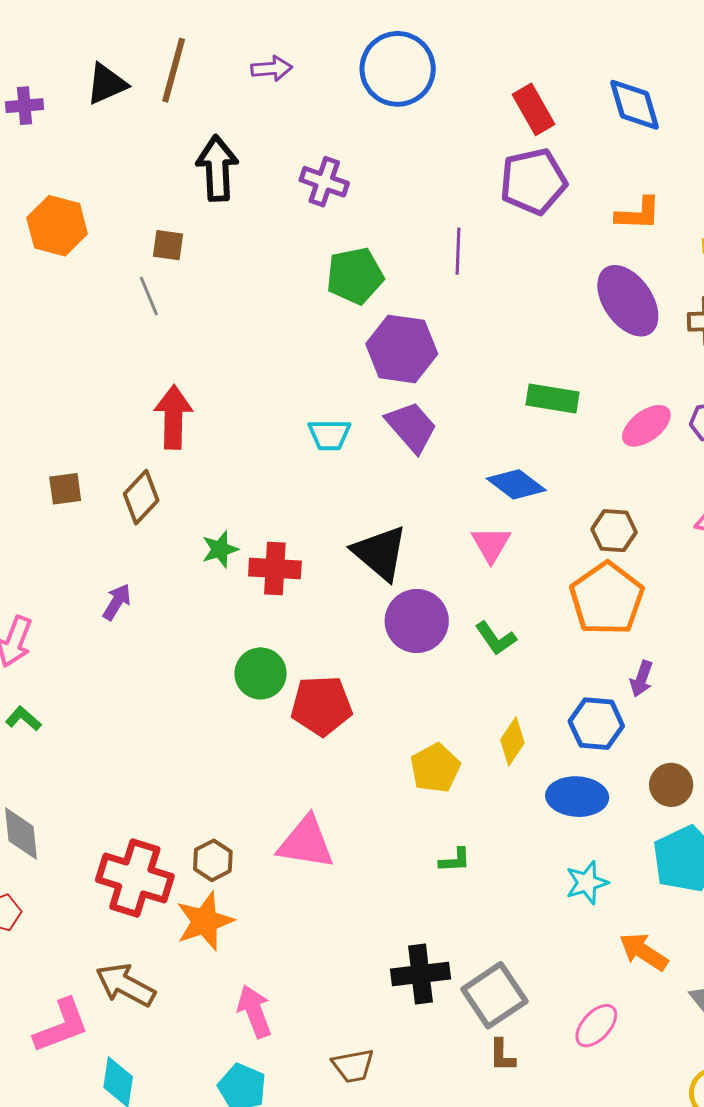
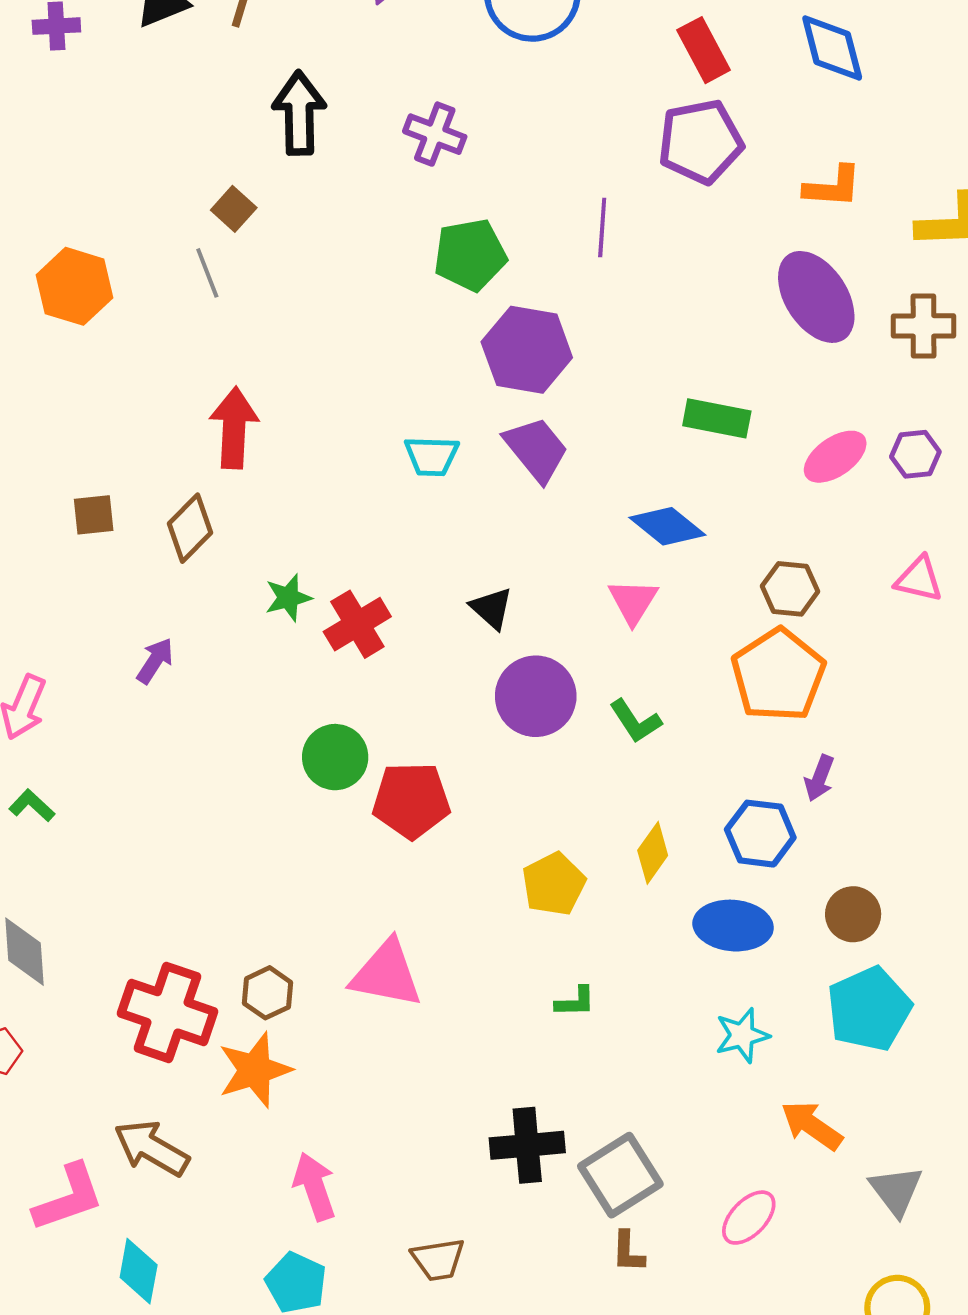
orange hexagon: (57, 226) -> (75, 286), moved
brown square: (168, 245) -> (234, 209), turned 32
black triangle: (380, 553) -> (492, 608), size x0.6
red cross: (275, 569) -> (357, 624), turned -36

